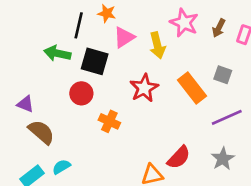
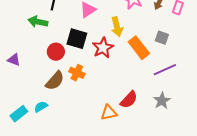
yellow arrow: (157, 45) -> (117, 27), moved
black square: (95, 61) -> (77, 39), moved
brown semicircle: (41, 132) -> (55, 81), moved, turned 90

